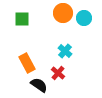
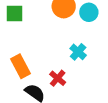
cyan cross: (65, 51) -> (78, 52), moved

